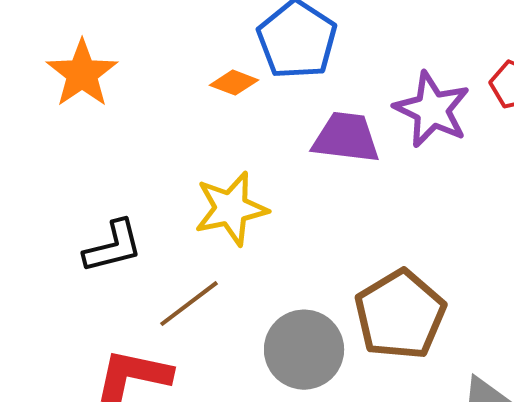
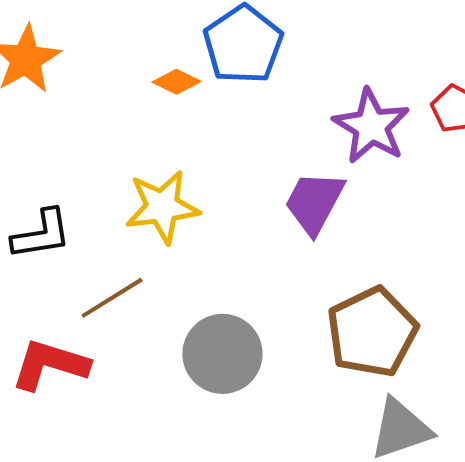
purple trapezoid: (346, 138) -> (314, 202), moved, turned -74
brown pentagon: (400, 315) -> (372, 332), moved

